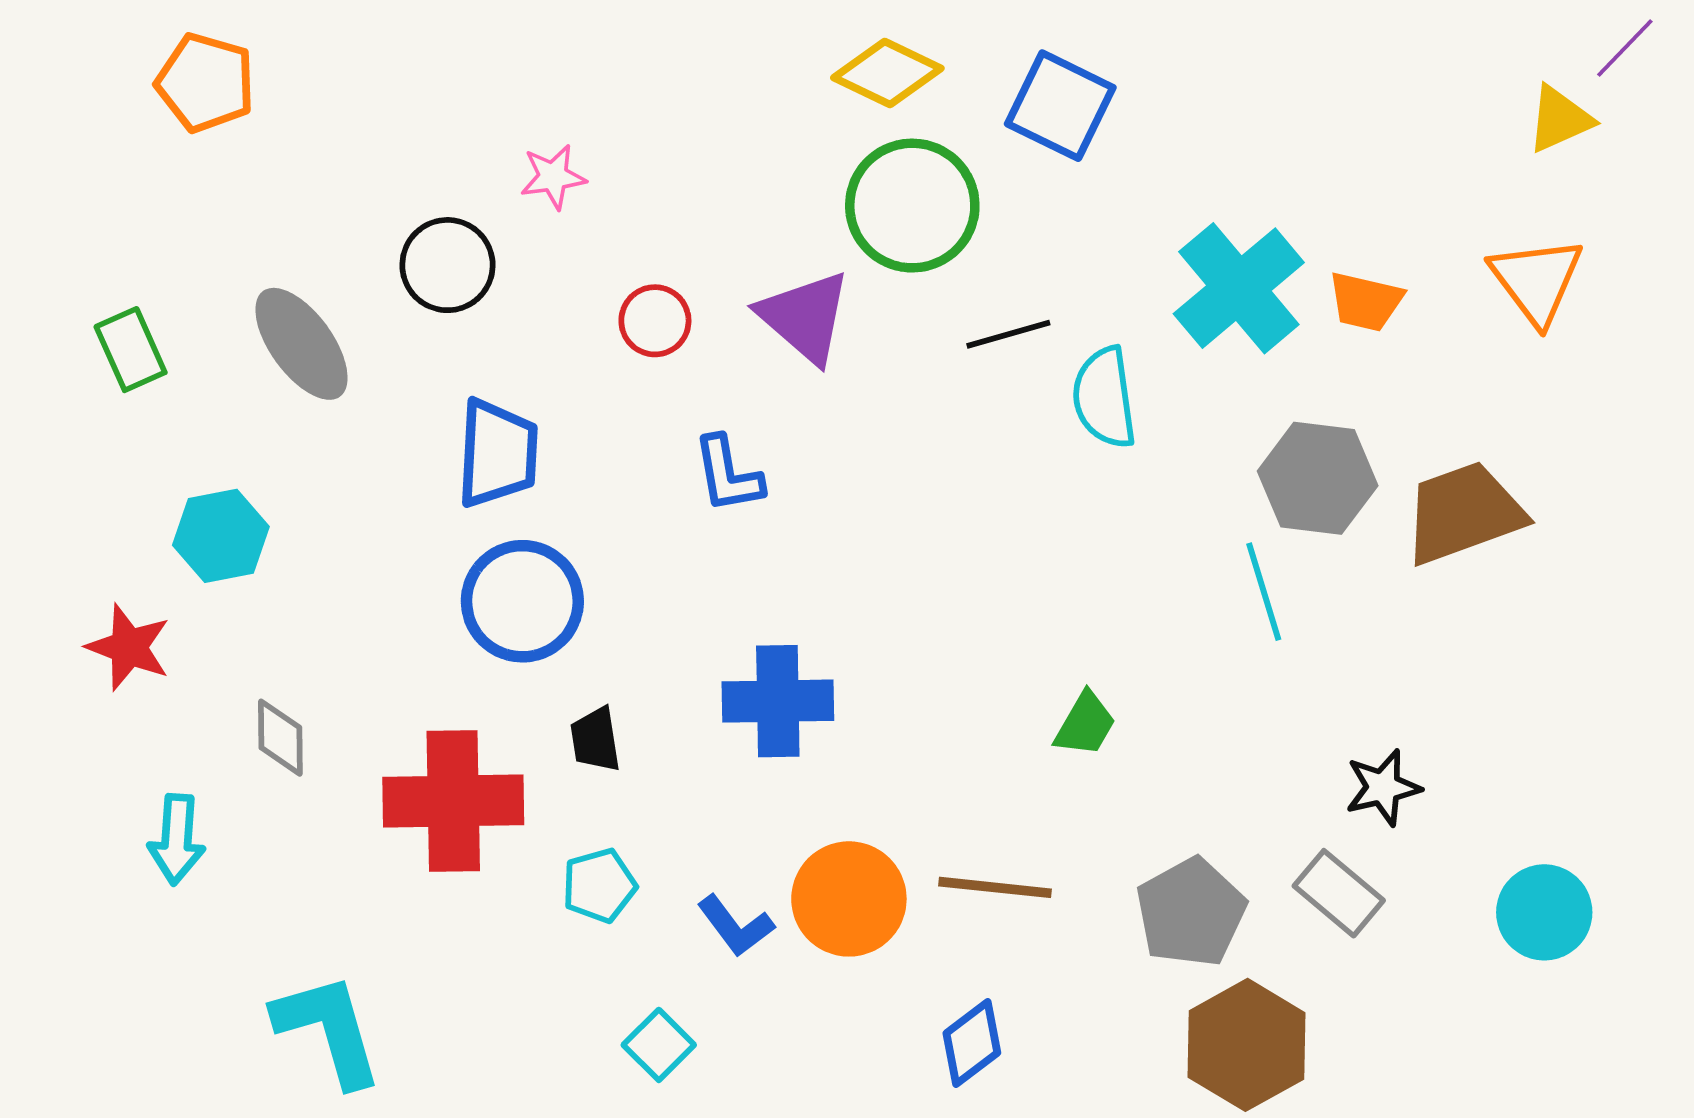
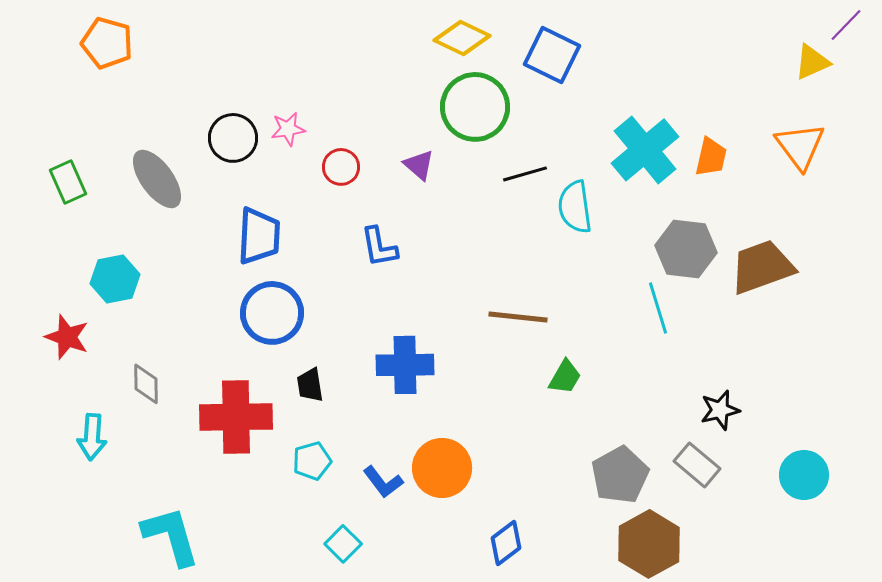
pink star: (553, 177) -> (288, 129), moved
orange trapezoid: (1366, 302) -> (711, 157), turned -90
purple triangle: (805, 317) -> (419, 165), size x0.6
brown line: (995, 887) -> (518, 317), moved

